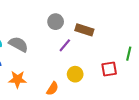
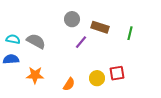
green line: (129, 54) -> (130, 33), moved
red square: (109, 69) -> (117, 73), moved
yellow circle: (75, 74) -> (97, 78), moved

